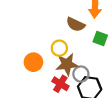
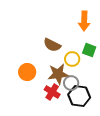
brown semicircle: (75, 24) -> (52, 45), moved
yellow circle: (59, 48) -> (72, 59), moved

